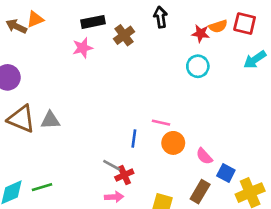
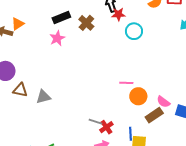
red star: (201, 33) -> (118, 14), moved
cyan circle: (198, 66) -> (134, 31), moved
brown triangle: (21, 119) -> (20, 90), moved, size x0.7
blue line: (134, 139) -> (131, 134), moved
brown rectangle: (200, 192) -> (154, 115), moved, turned 36

